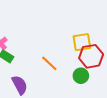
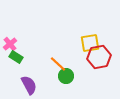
green circle: (81, 76) -> (66, 76), moved

